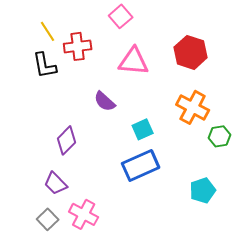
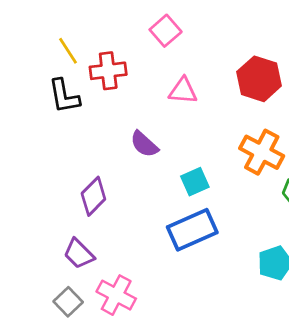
pink triangle: (134, 61) -> (183, 91), size x0.7

